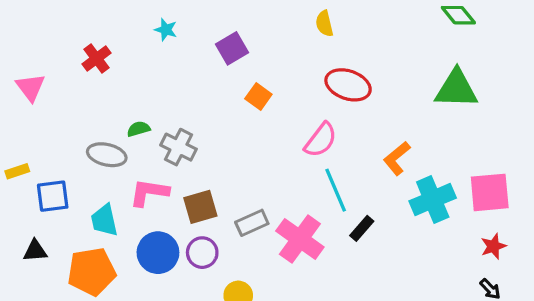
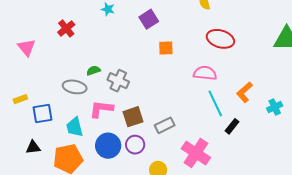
orange square: (258, 97) -> (166, 48), turned -35
pink semicircle: (321, 140) -> (205, 73), turned -120
orange L-shape: (397, 158) -> (244, 92), moved
cyan cross: (433, 200) -> (275, 107), size x0.6
pink cross: (300, 239) -> (196, 153), moved

